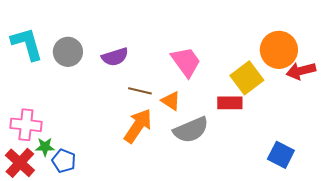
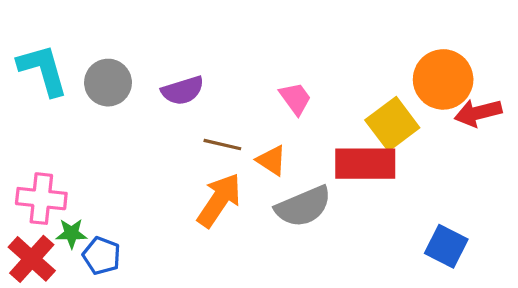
pink trapezoid: (186, 62) -> (295, 98), size x0.7
red rectangle: (230, 103) -> (365, 164), size x1.5

